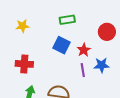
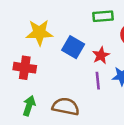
green rectangle: (67, 20) -> (103, 16), moved
yellow star: (23, 26) -> (39, 33), moved, size x1.5

